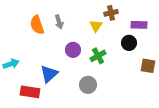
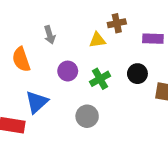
orange semicircle: (37, 25) -> (21, 59), moved
yellow triangle: (96, 26) -> (97, 40), turned 48
black circle: (129, 43) -> (137, 74), moved

